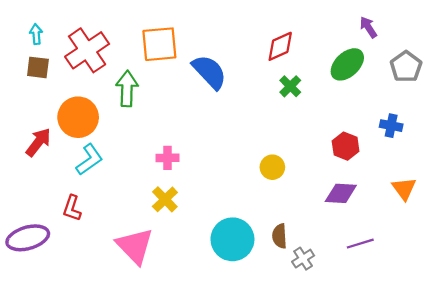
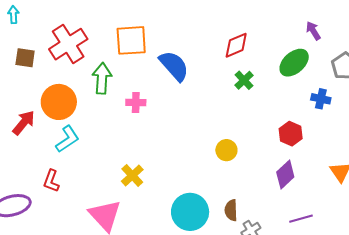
cyan arrow: (36, 34) -> (13, 15), moved
blue cross: (391, 126) -> (321, 99), moved
pink cross: (168, 158) -> (136, 103), moved
purple diamond: (341, 193) -> (285, 175), turned -48

